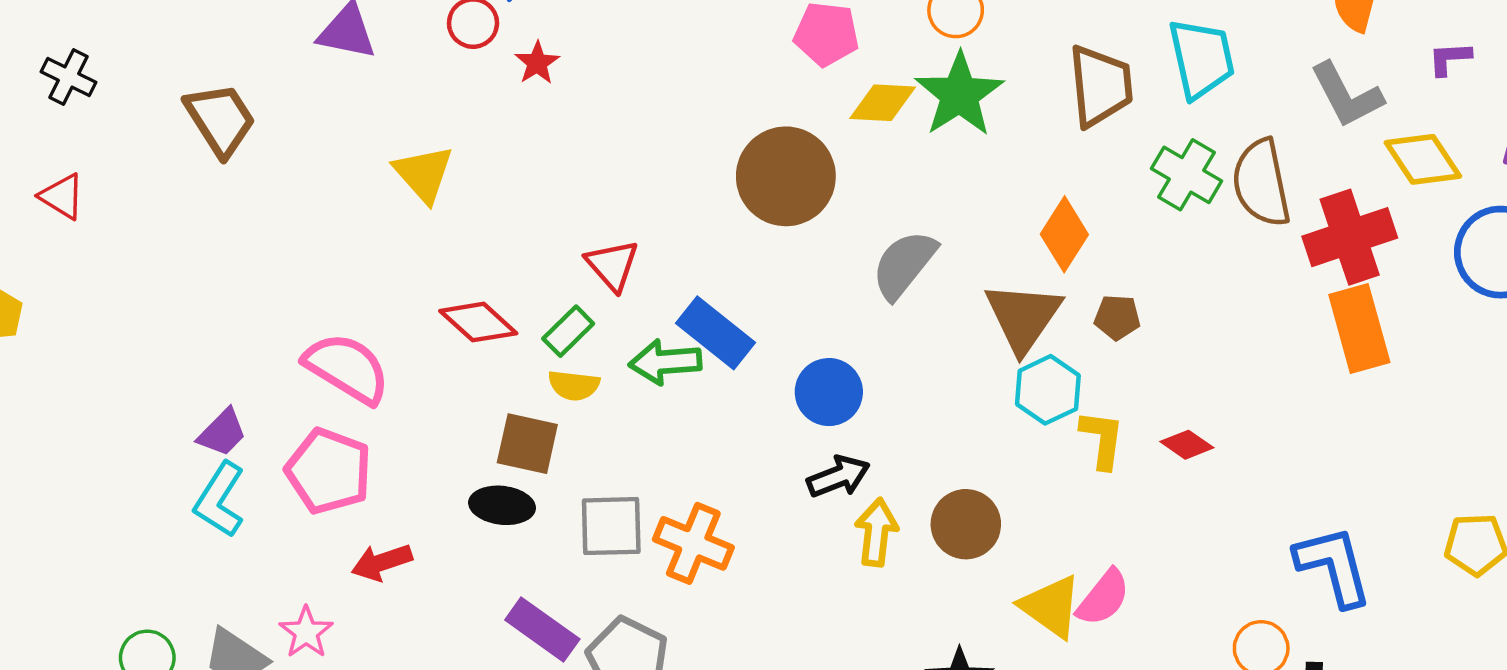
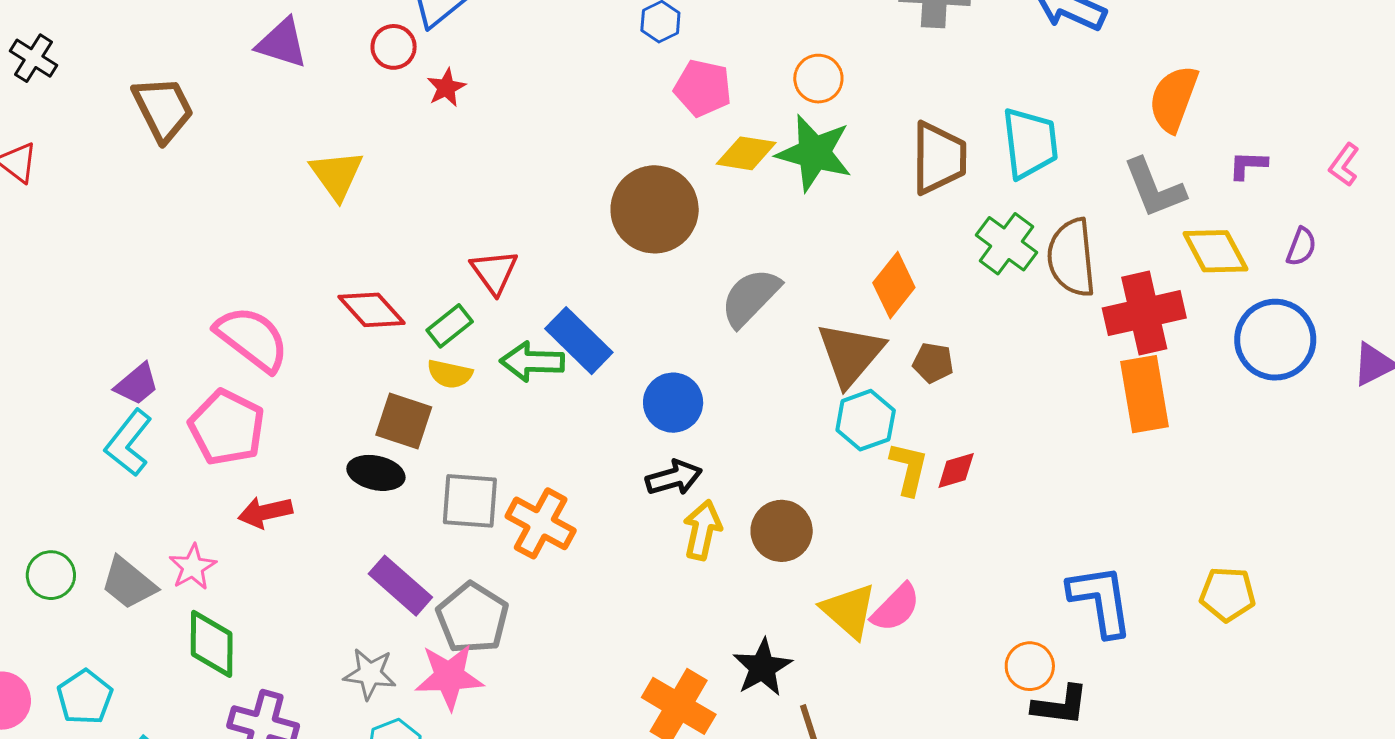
green star: (959, 94) -> (814, 153), turned -30
red diamond: (1187, 445) -> (956, 470), moved, turned -57

